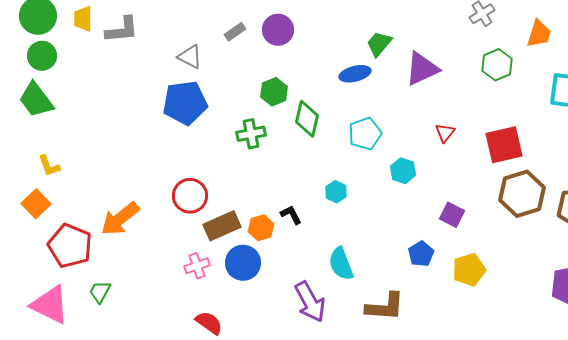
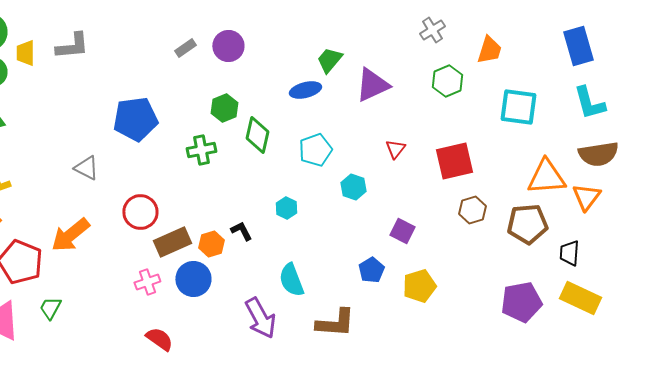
yellow trapezoid: (83, 19) -> (25, 53), moved
gray triangle: (190, 57) -> (86, 168), moved
brown hexagon: (522, 194) -> (472, 210), size x0.6

